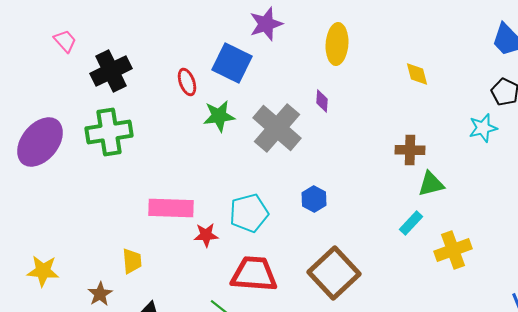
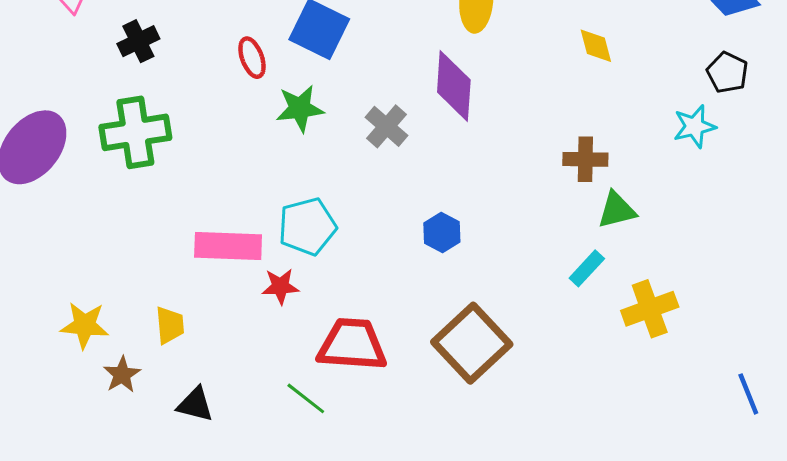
black cross: (111, 71) -> (138, 41), size x0.7
purple diamond: (322, 101) -> (454, 86), size x2.0
gray cross: (277, 128) -> (387, 126), size x0.6
cyan pentagon: (249, 213) -> (307, 227), moved
yellow star: (43, 271) -> (85, 325), moved

